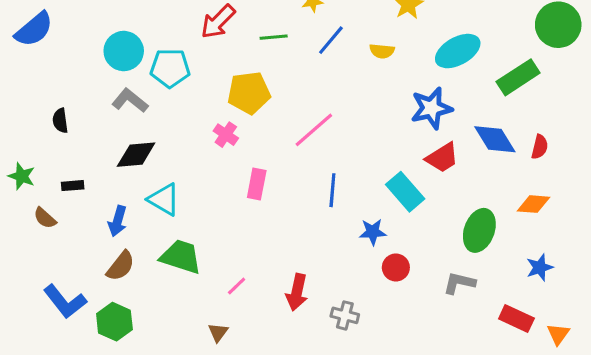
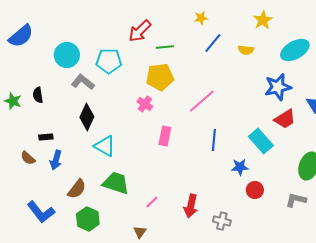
green line: (274, 37) -> (165, 47), moved
cyan circle: (124, 51) -> (67, 55), moved
black diamond: (136, 155) -> (87, 117), turned -60
green star: (22, 176) -> (13, 101), moved
blue arrow: (118, 221) -> (56, 160), moved
green hexagon: (114, 322) -> (88, 219), moved

